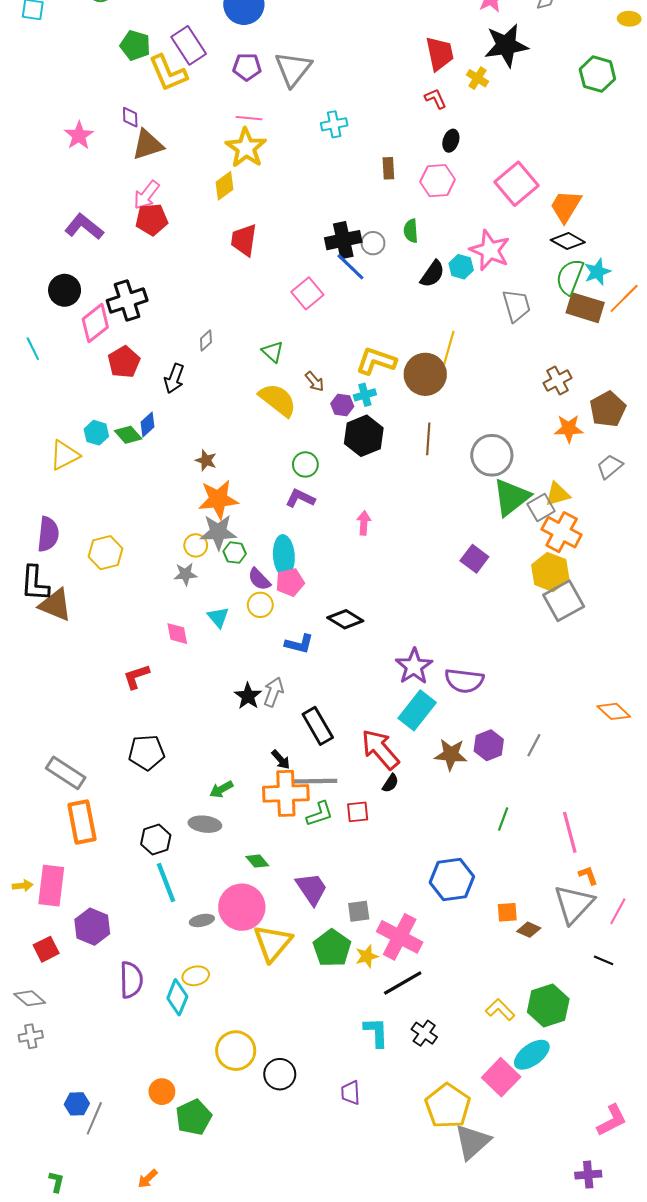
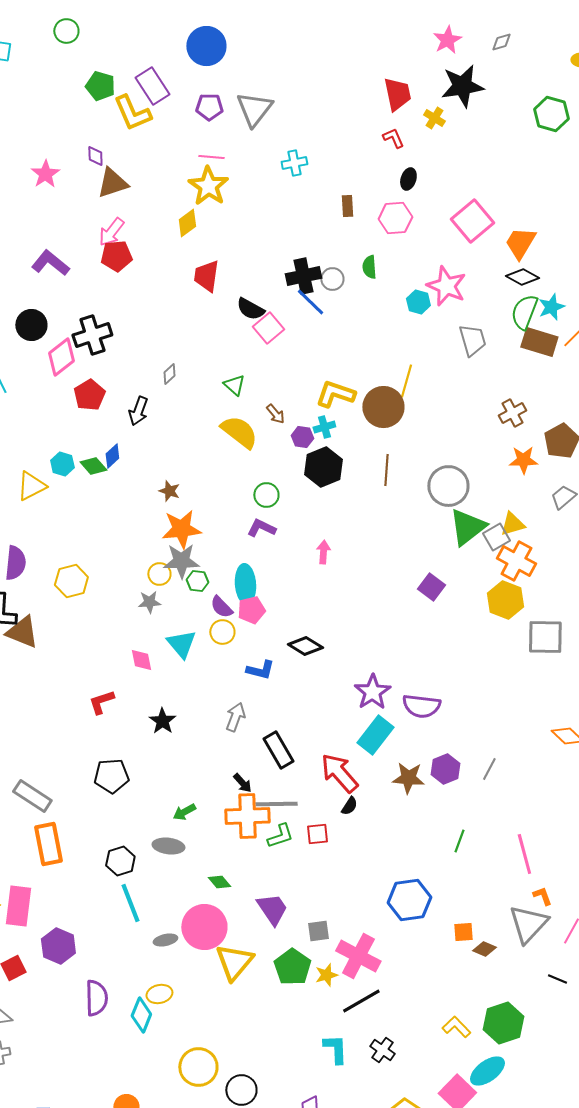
black semicircle: (432, 274) -> (250, 309), moved, turned 84
gray square: (564, 601) -> (545, 637), moved, turned 30
cyan triangle: (218, 617) -> (181, 644), size x1.4
black star: (248, 696) -> (162, 721), moved

